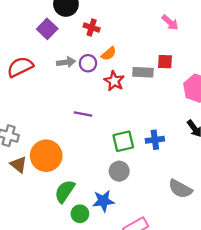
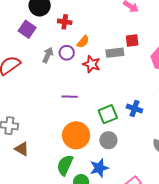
gray arrow: (66, 62) -> (48, 55), turned -49
blue cross: (155, 140) -> (134, 108), turned 35
orange circle: (46, 156) -> (76, 135), moved

